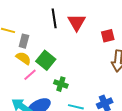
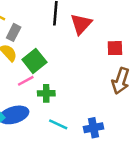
pink line: (30, 75) -> (26, 81), moved
green cross: (61, 84) -> (46, 93), turned -32

